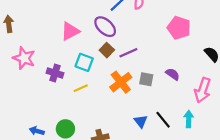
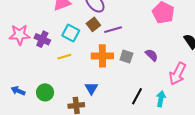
pink star: (24, 58) -> (20, 35), moved, turned -30
orange cross: (121, 82) -> (102, 56), turned 30
black line: (163, 120) -> (137, 96), turned 60
blue triangle: (141, 121) -> (91, 88), moved

